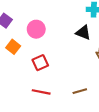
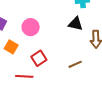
brown line: (80, 91) -> (75, 64), moved
red line: (41, 92) -> (24, 76), moved

